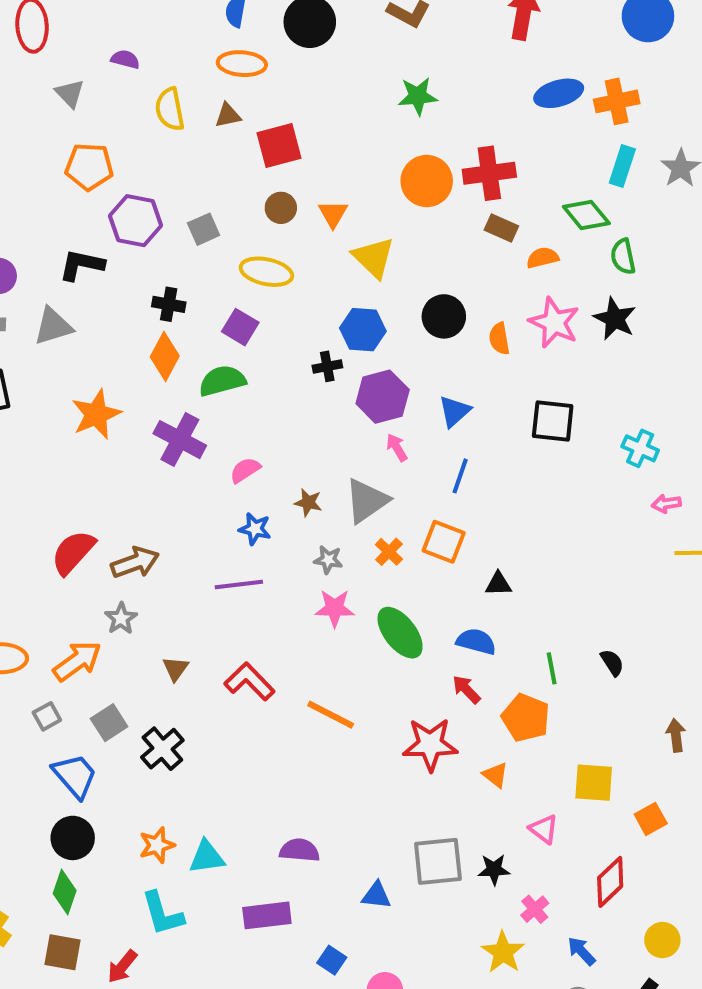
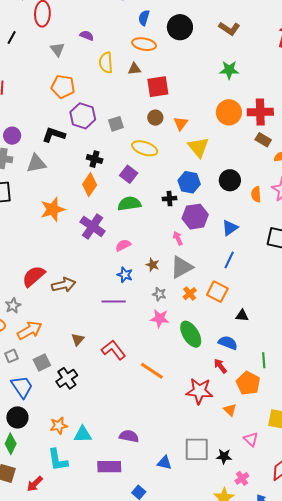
green semicircle: (222, 381) -> (129, 204), moved
pink arrow: (397, 447) -> (178, 238), moved
gray star: (121, 618) -> (13, 306), moved

